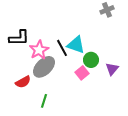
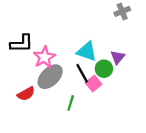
black line: (62, 48) -> (82, 73), moved
purple triangle: (112, 69) -> (118, 57), moved
green line: (44, 101) -> (71, 103), moved

